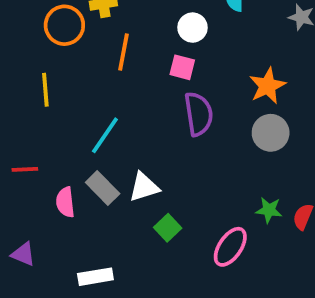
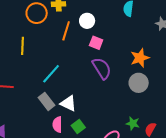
white circle: (193, 28) -> (87, 21), moved
purple semicircle: (199, 114) -> (102, 68), turned -30
white triangle: (144, 187) -> (68, 103), turned 36
pink semicircle: (65, 202) -> (57, 124), moved

